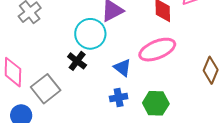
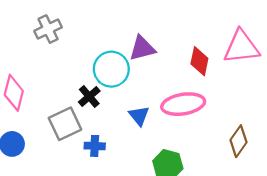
gray square: (46, 89) -> (65, 124), moved
blue cross: (119, 97) -> (95, 146), moved

